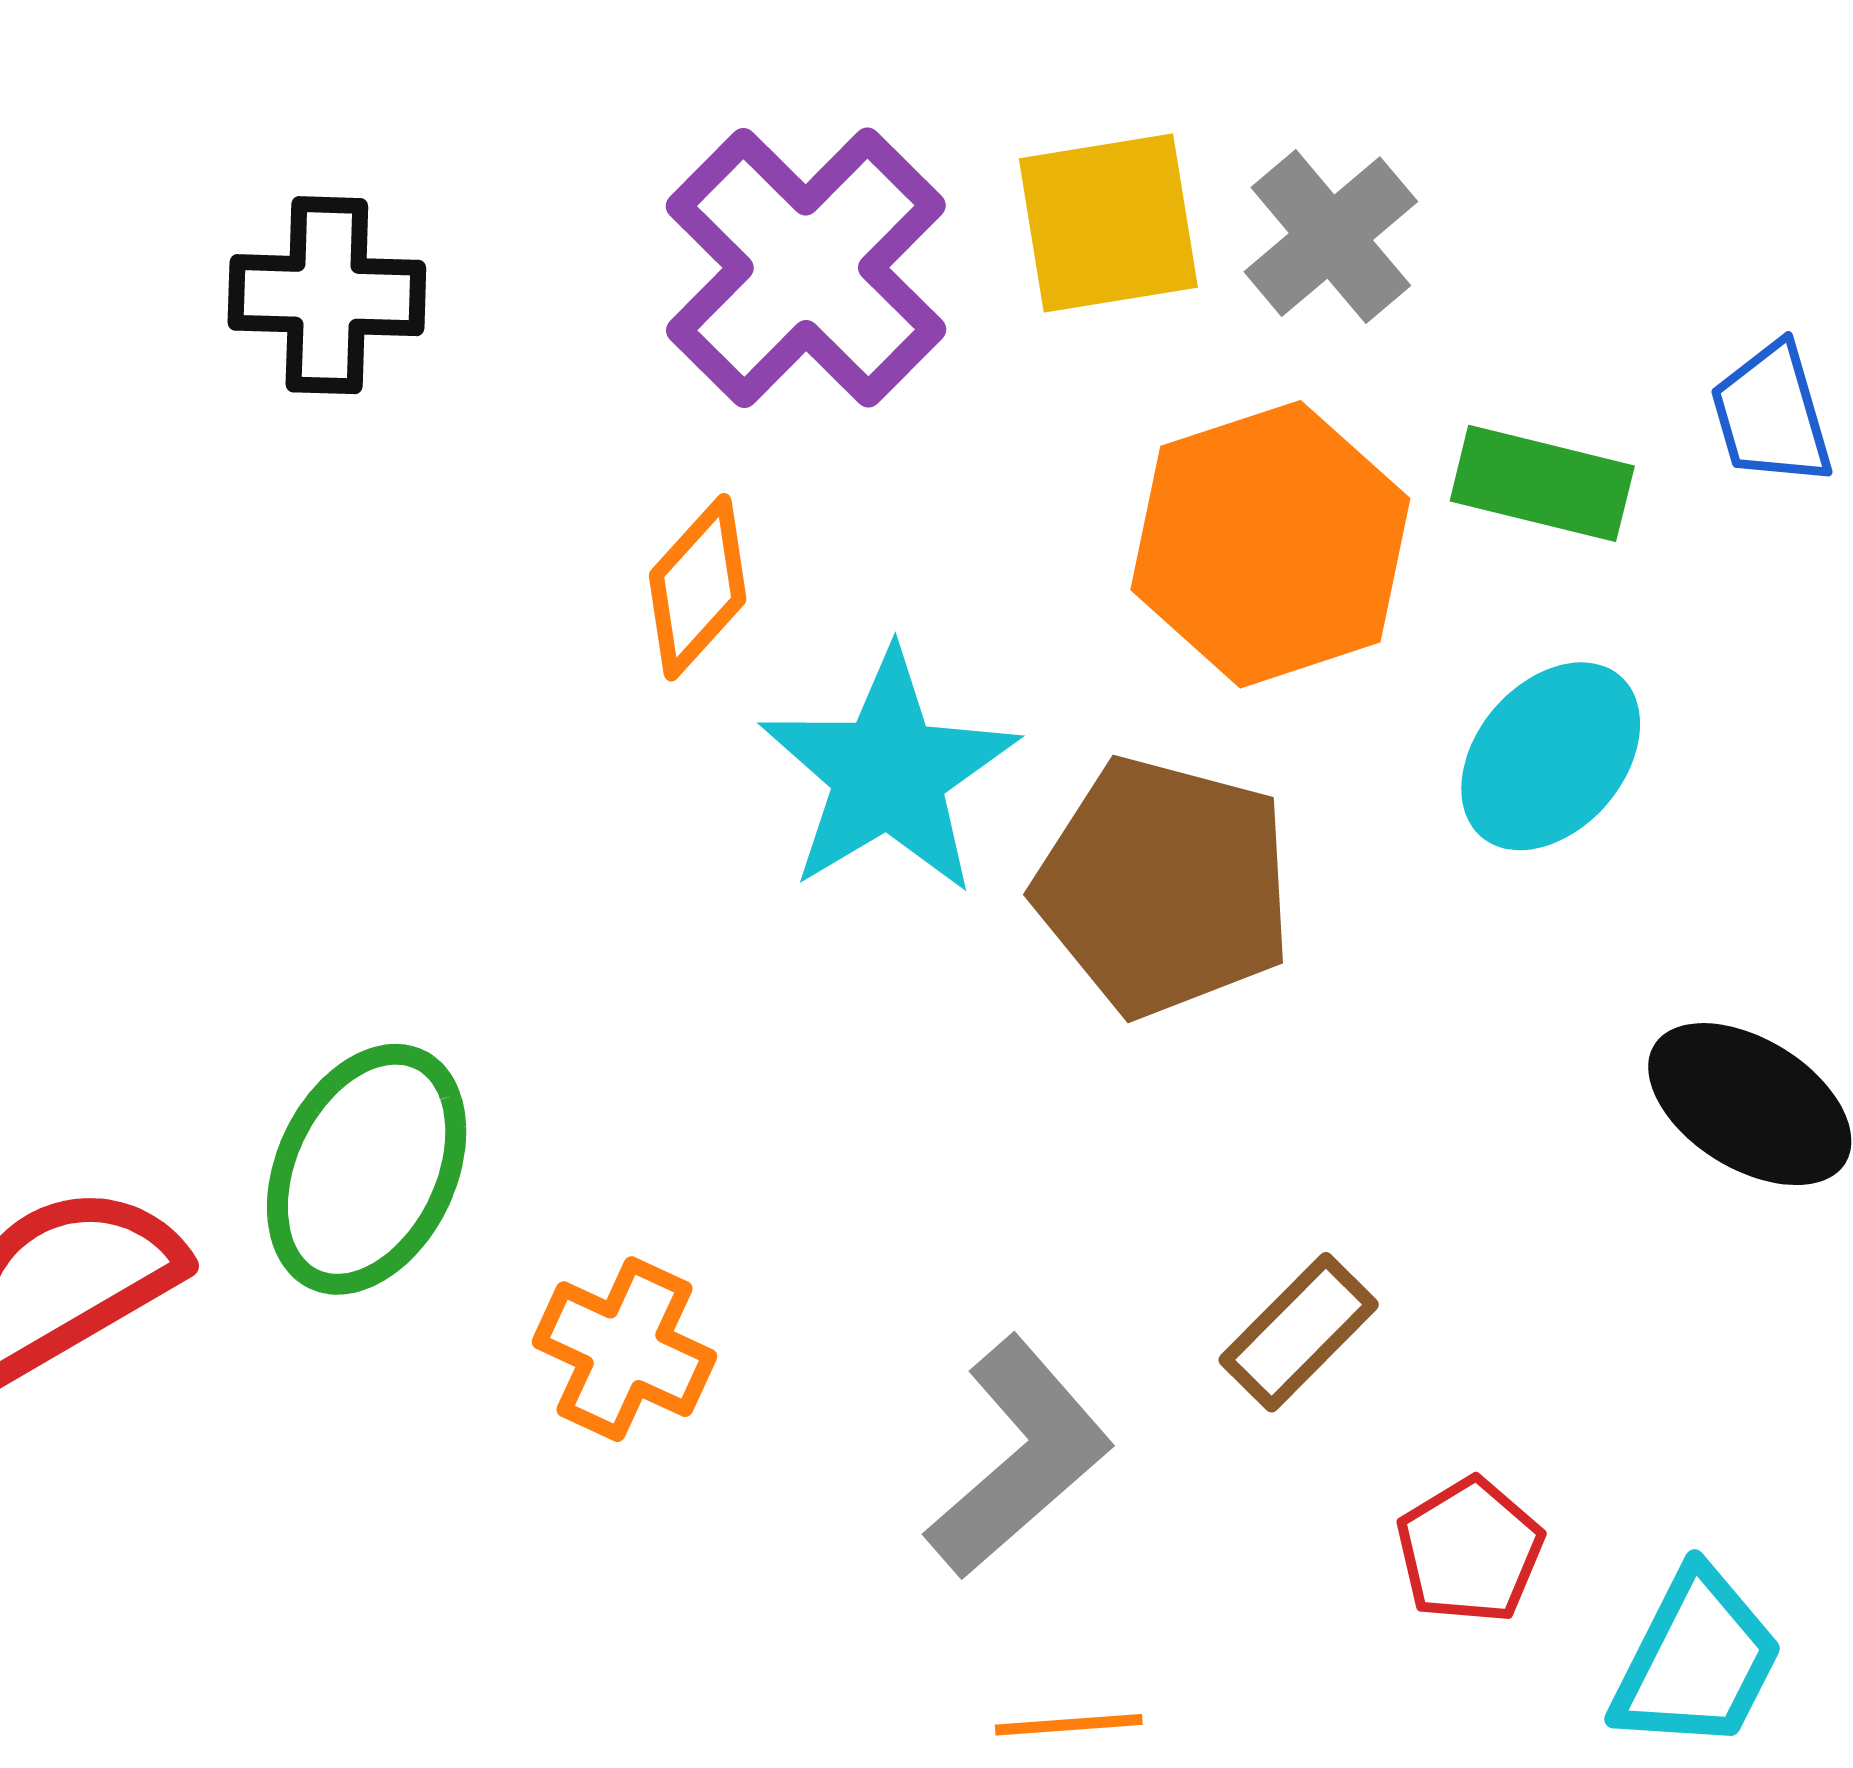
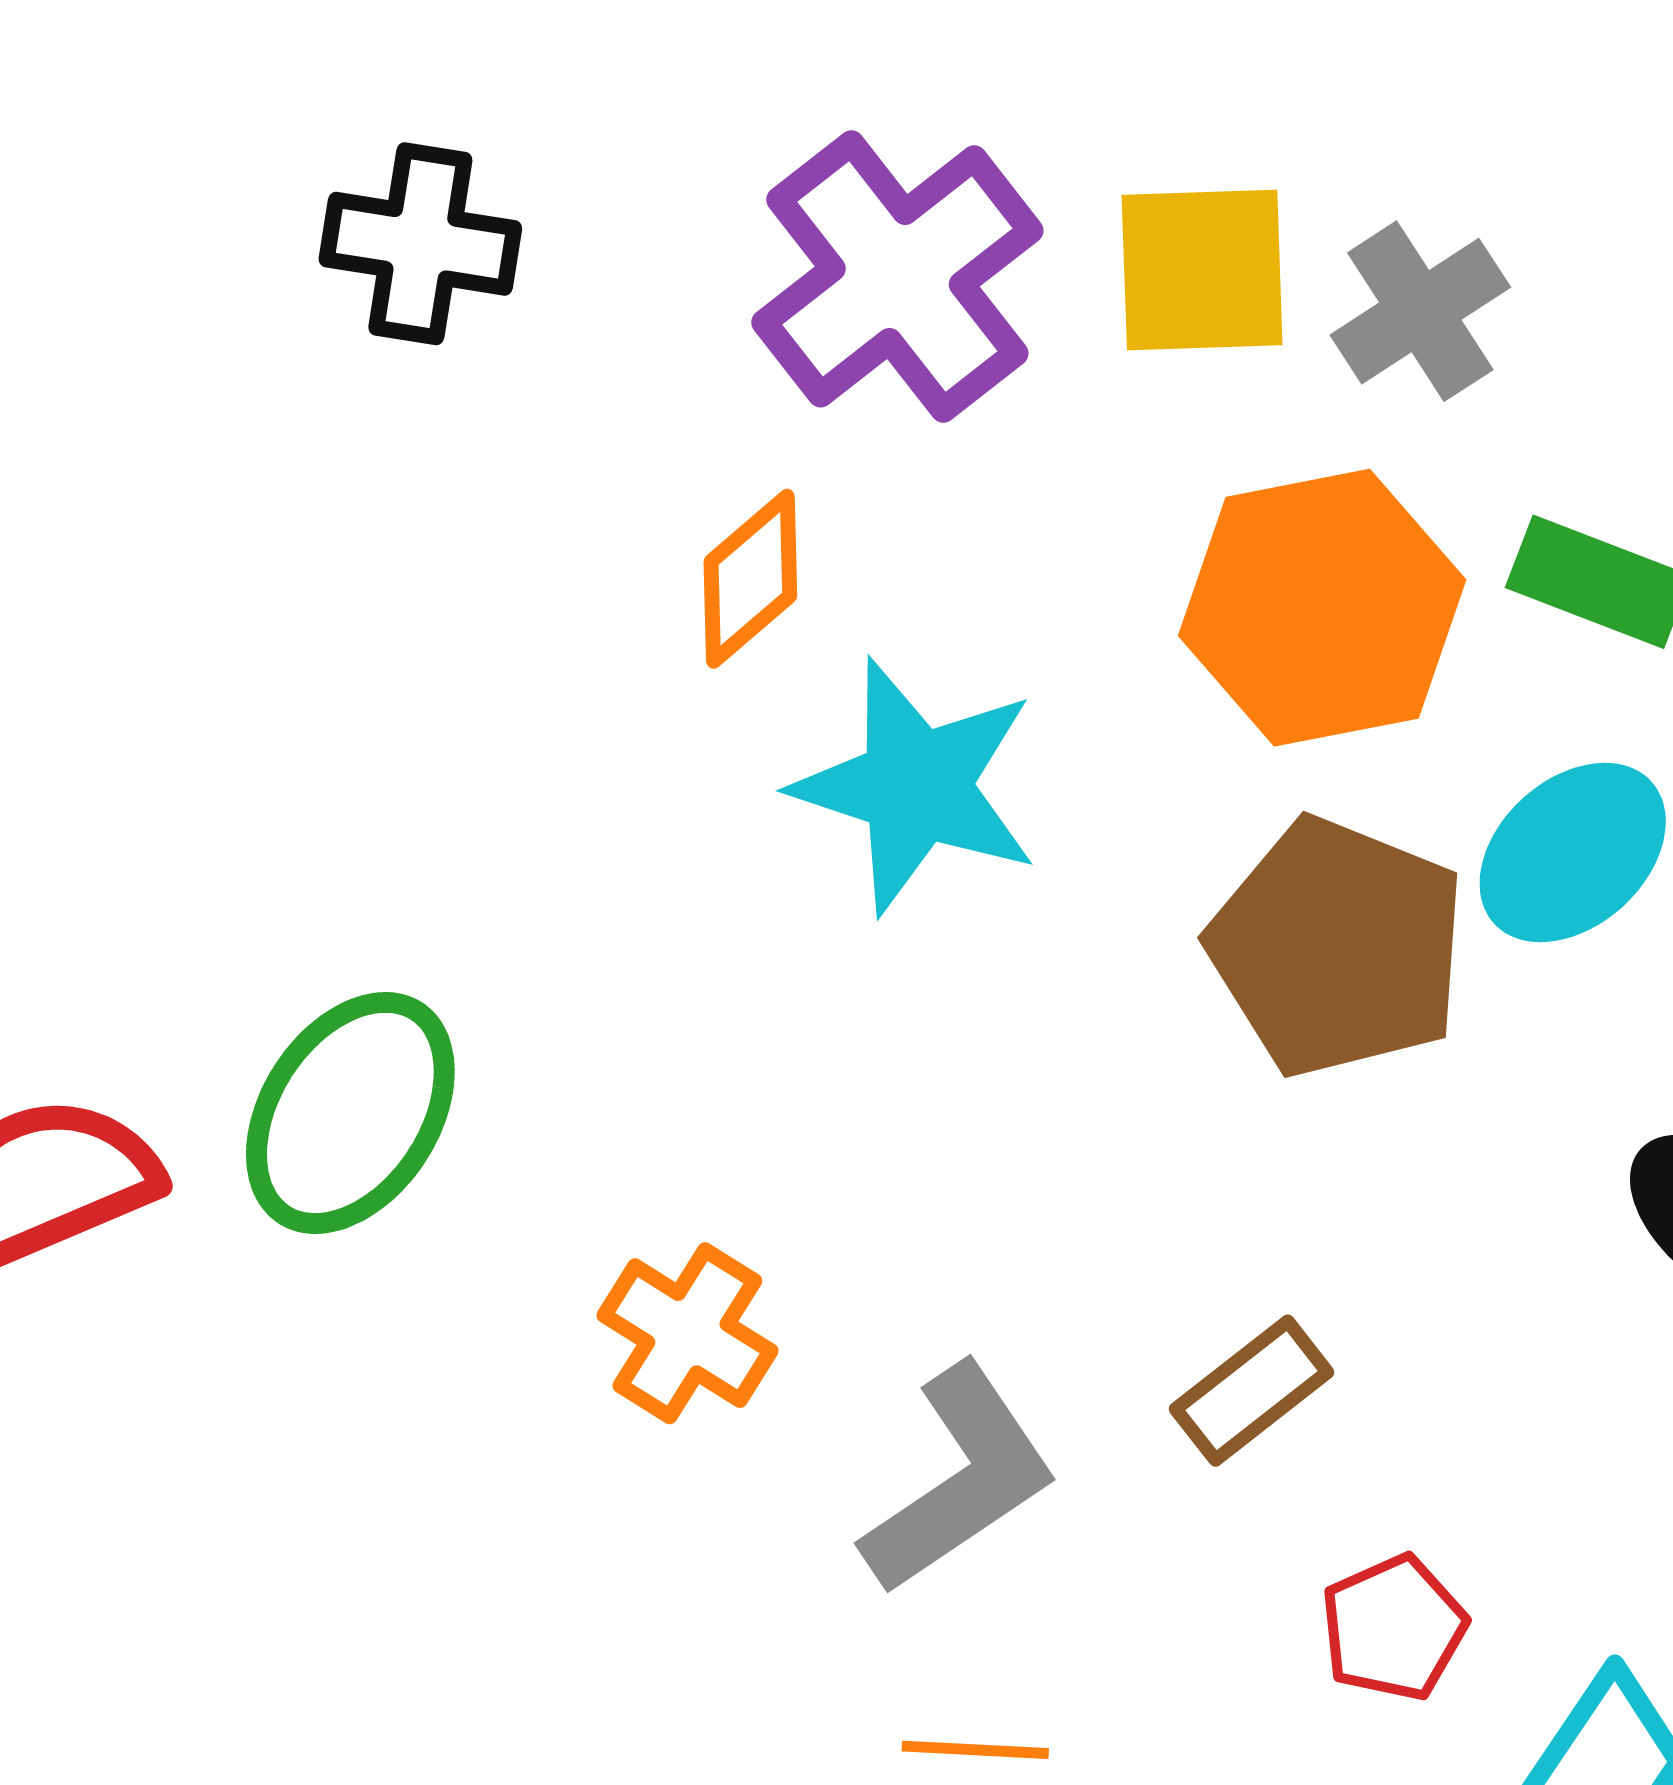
cyan star: (889, 773) -> (916, 786), turned -30
brown pentagon: (1164, 887) -> (1338, 947), moved
orange cross: (625, 1349) -> (687, 1333), moved

